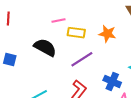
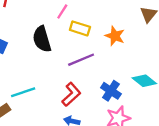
pink line: (59, 21) -> (62, 11), turned -56
black semicircle: (45, 47) -> (42, 39), turned -145

